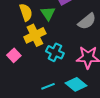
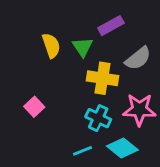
yellow cross: (35, 35) -> (102, 78), moved, turned 35
cyan cross: (55, 52) -> (98, 118), moved

